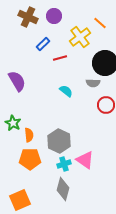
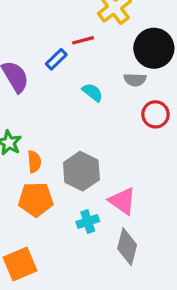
blue rectangle: (43, 44) -> (56, 59), moved
cyan cross: (64, 164) -> (88, 221), moved
gray diamond: (63, 189) -> (127, 247), moved

